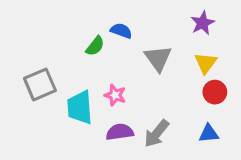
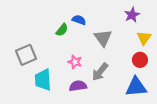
yellow triangle: (206, 63) -> (144, 38), moved
cyan trapezoid: (80, 107) -> (43, 80), moved
gray arrow: (157, 134) -> (100, 72), moved
blue triangle: (209, 134) -> (136, 87), size x1.6

